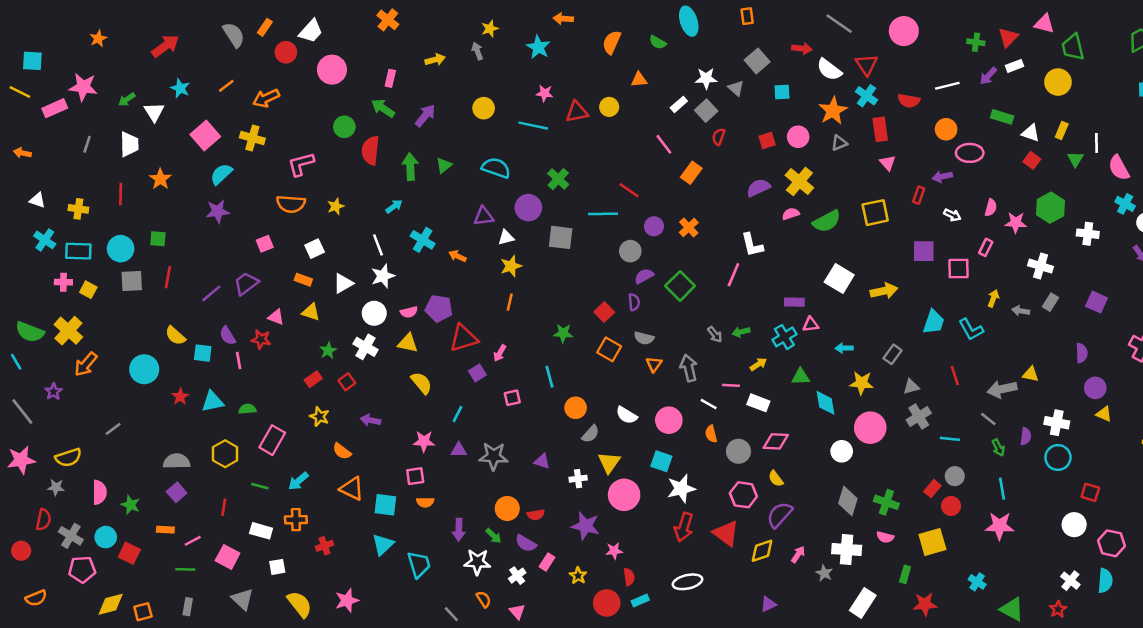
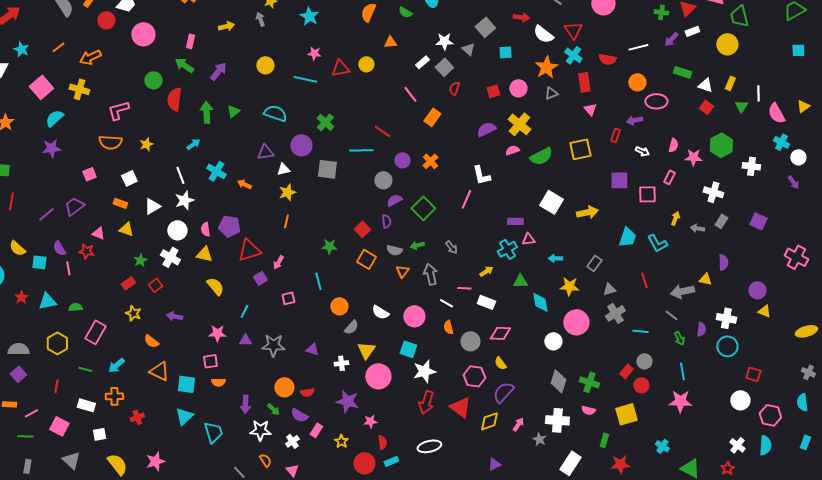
pink semicircle: (409, 312) -> (205, 229), turned 96
green arrow: (741, 332) -> (417, 245), moved
purple semicircle: (1082, 353) -> (723, 262), moved

